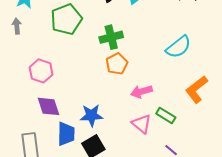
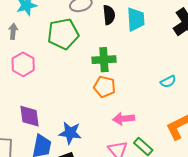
cyan semicircle: (178, 47) -> (168, 82), size x0.6
orange pentagon: (117, 64) -> (104, 87), turned 30
pink hexagon: (41, 71) -> (23, 64), moved

